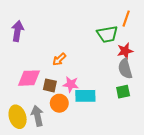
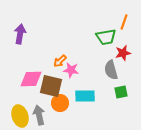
gray semicircle: (125, 69) -> (111, 70), moved
pink star: (71, 84) -> (71, 70), moved
brown square: (50, 85) -> (51, 86), size x1.6

